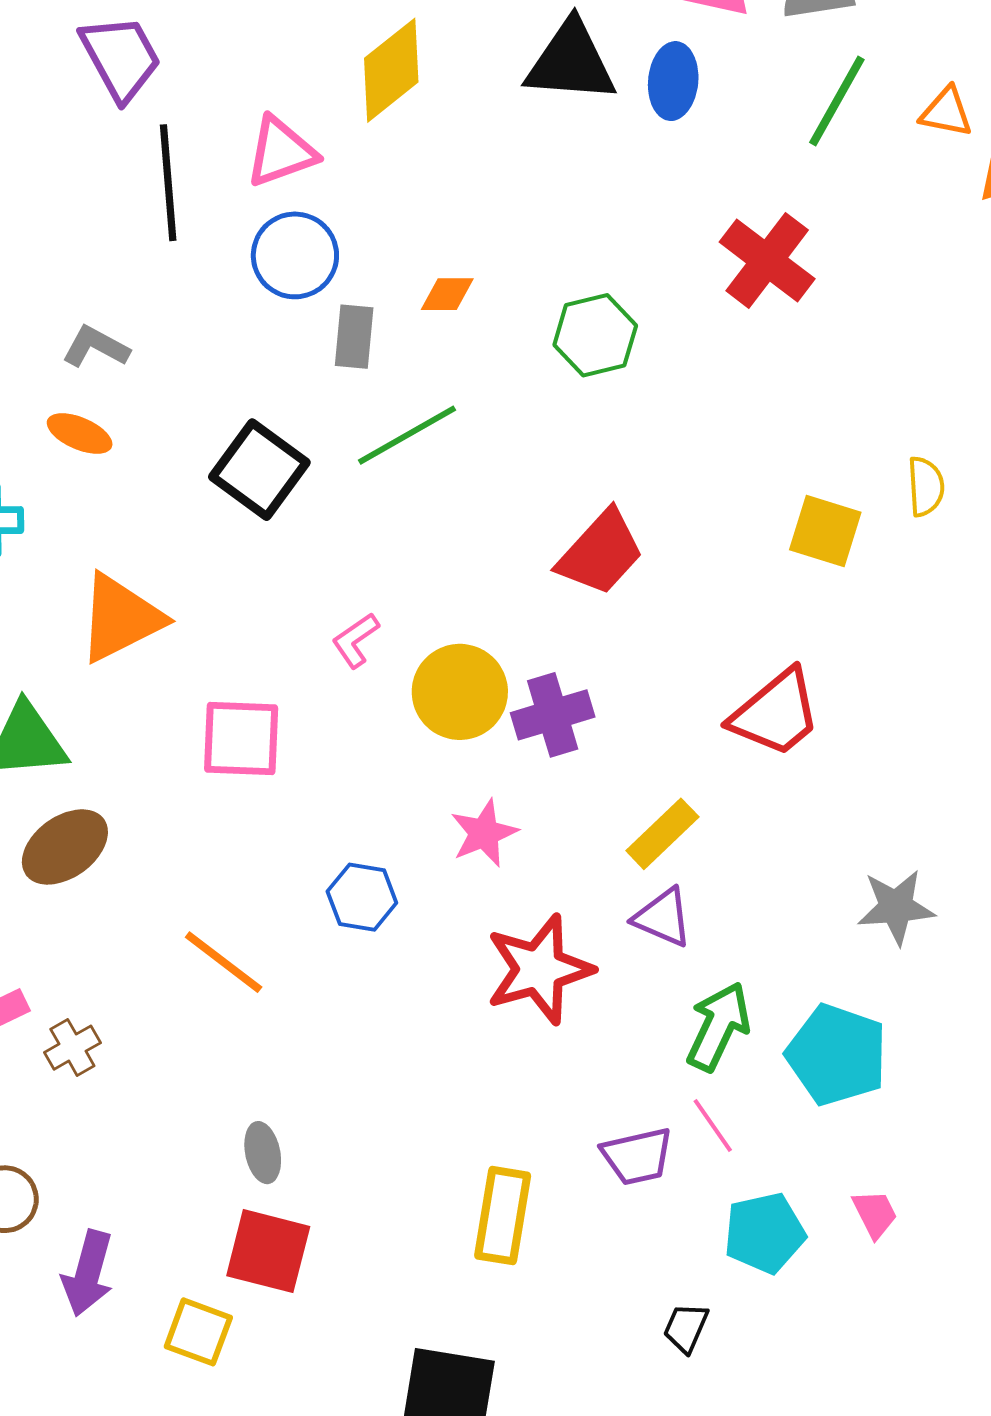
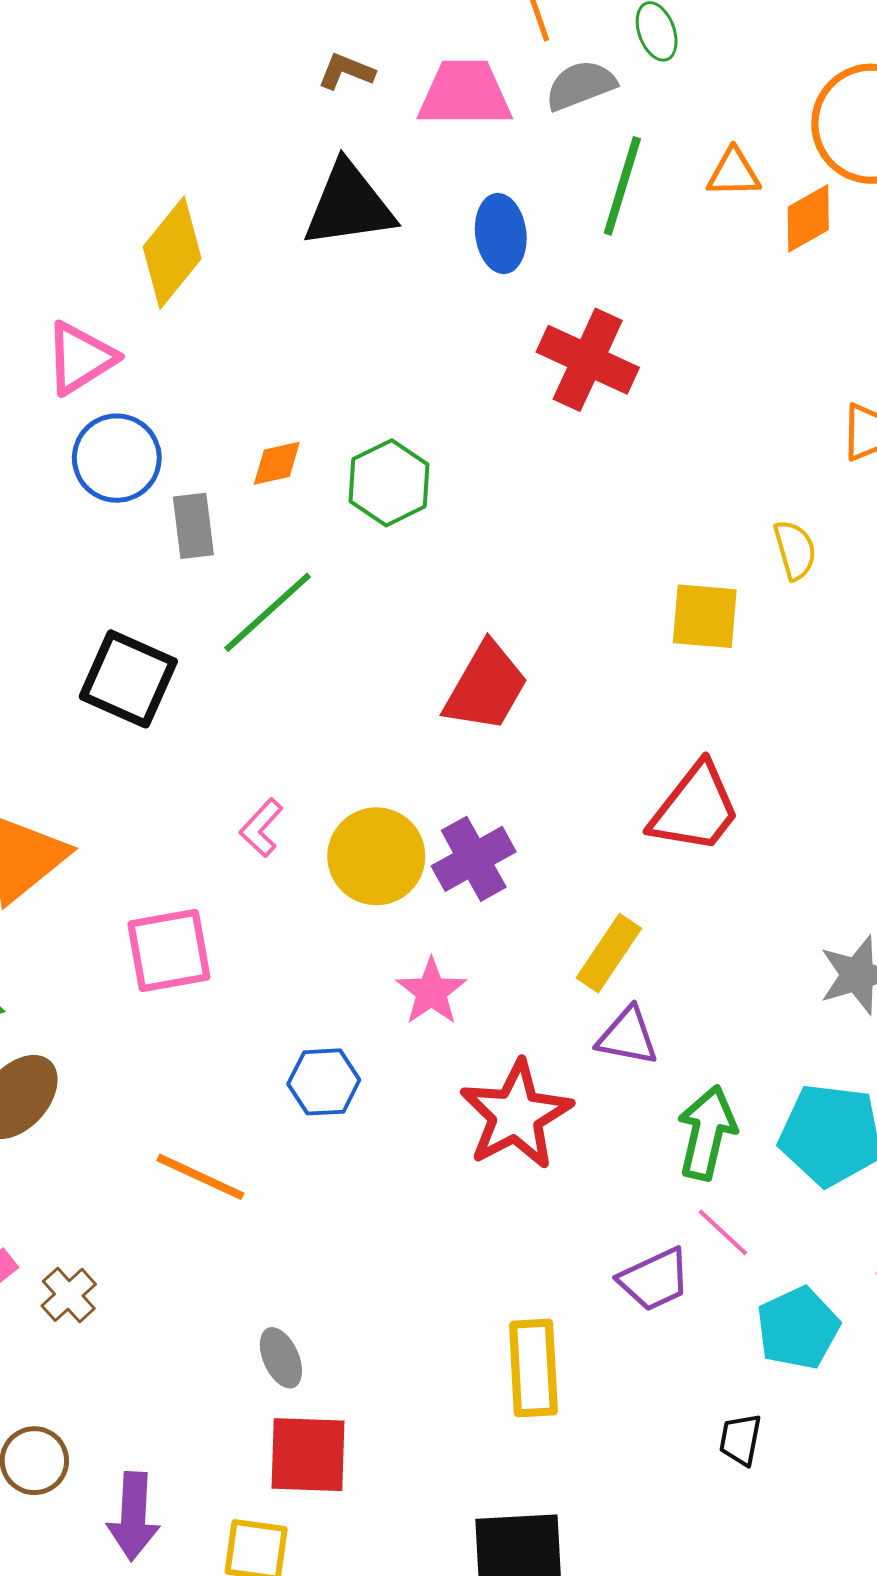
blue ellipse: (673, 81) -> (501, 234), moved
green hexagon: (595, 335) -> (389, 483), moved

